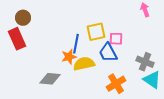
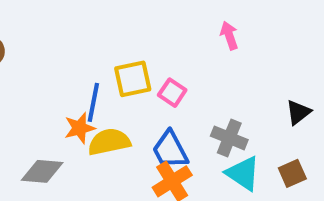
pink square: (116, 39) -> (172, 93), turned 32
blue trapezoid: (108, 53) -> (170, 150), moved

